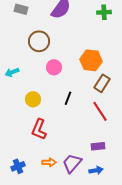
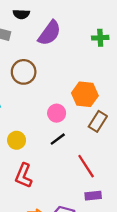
pink circle: (54, 67) -> (57, 113), moved
black line: (68, 98) -> (58, 139), turned 32
red line: (100, 111) -> (86, 166), moved

